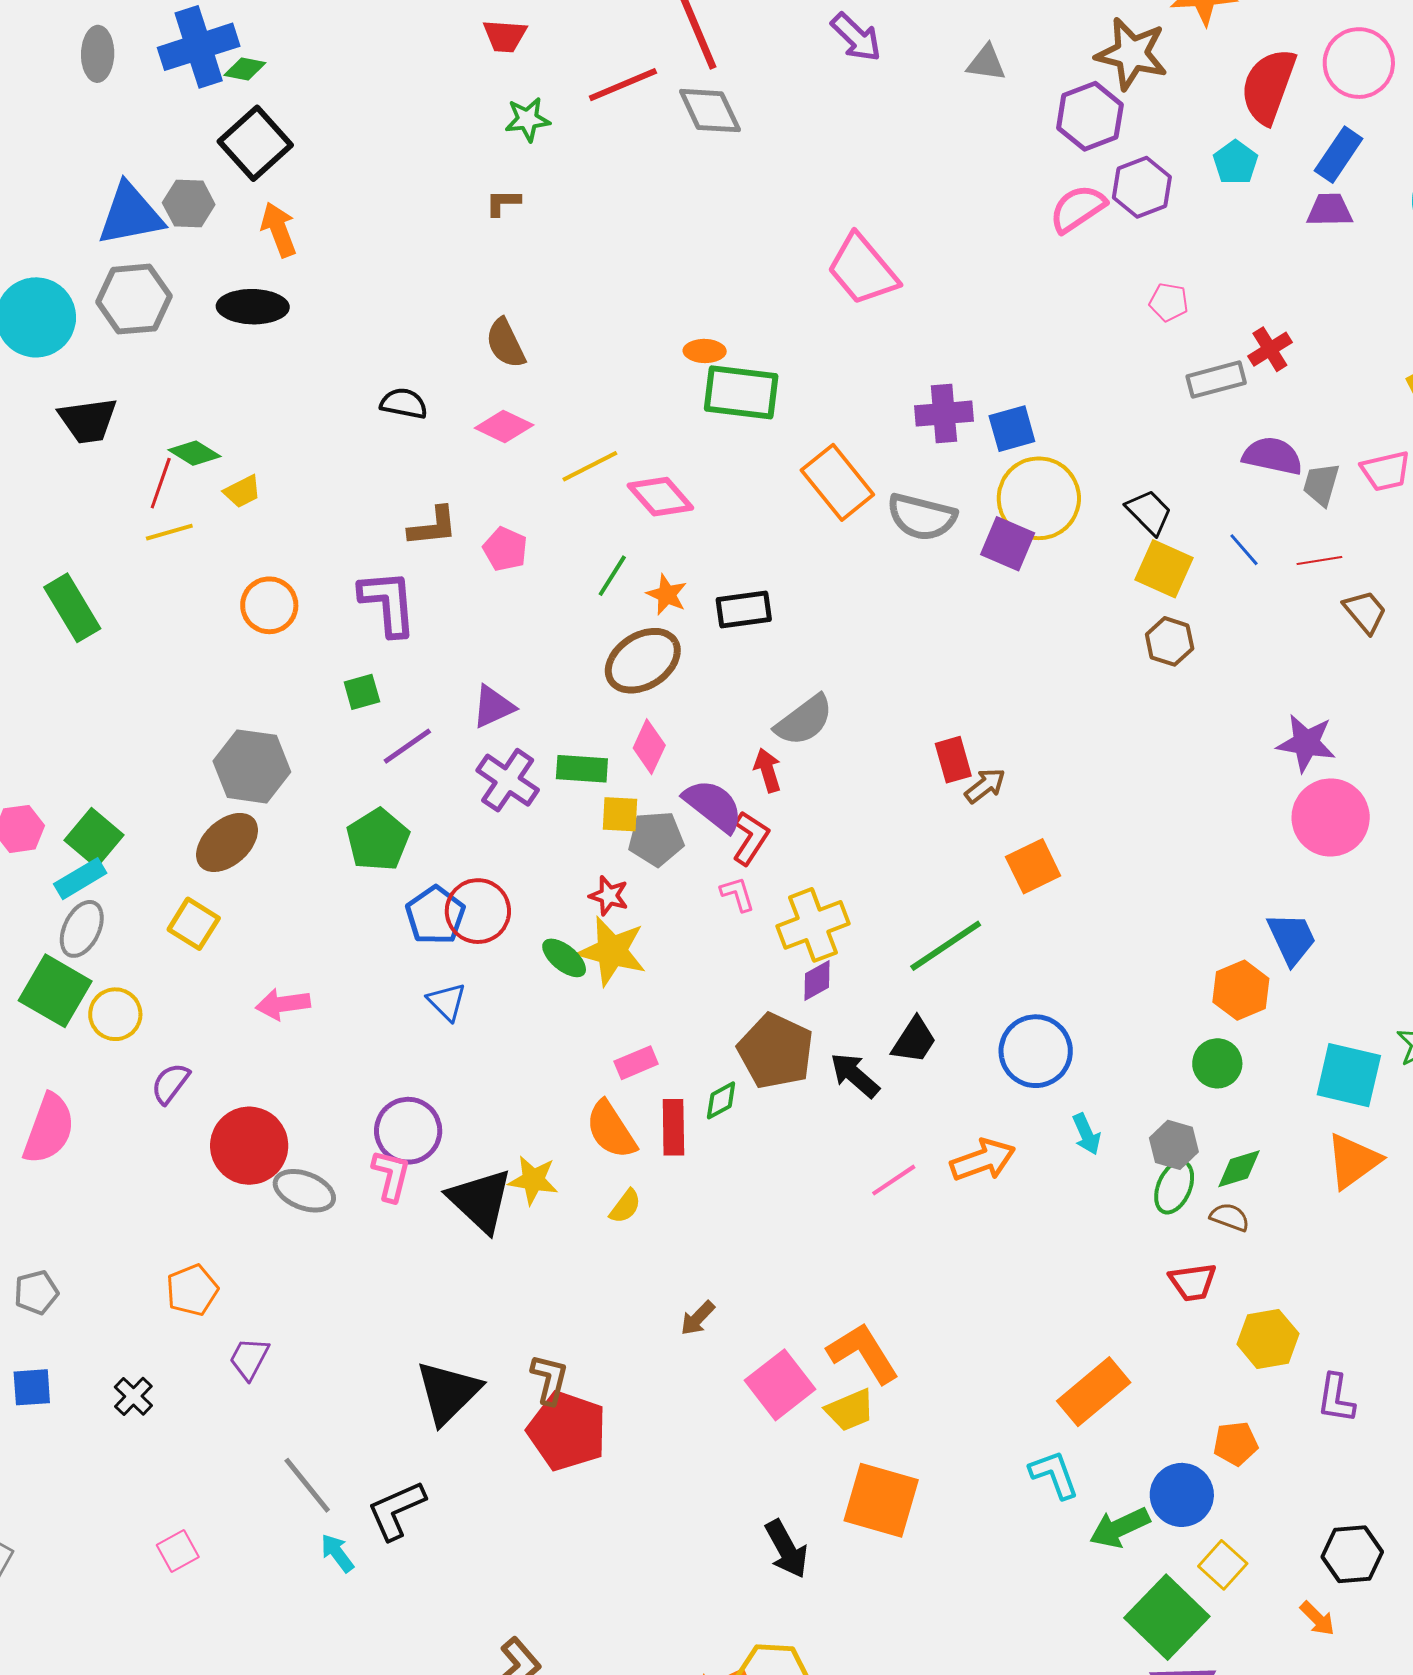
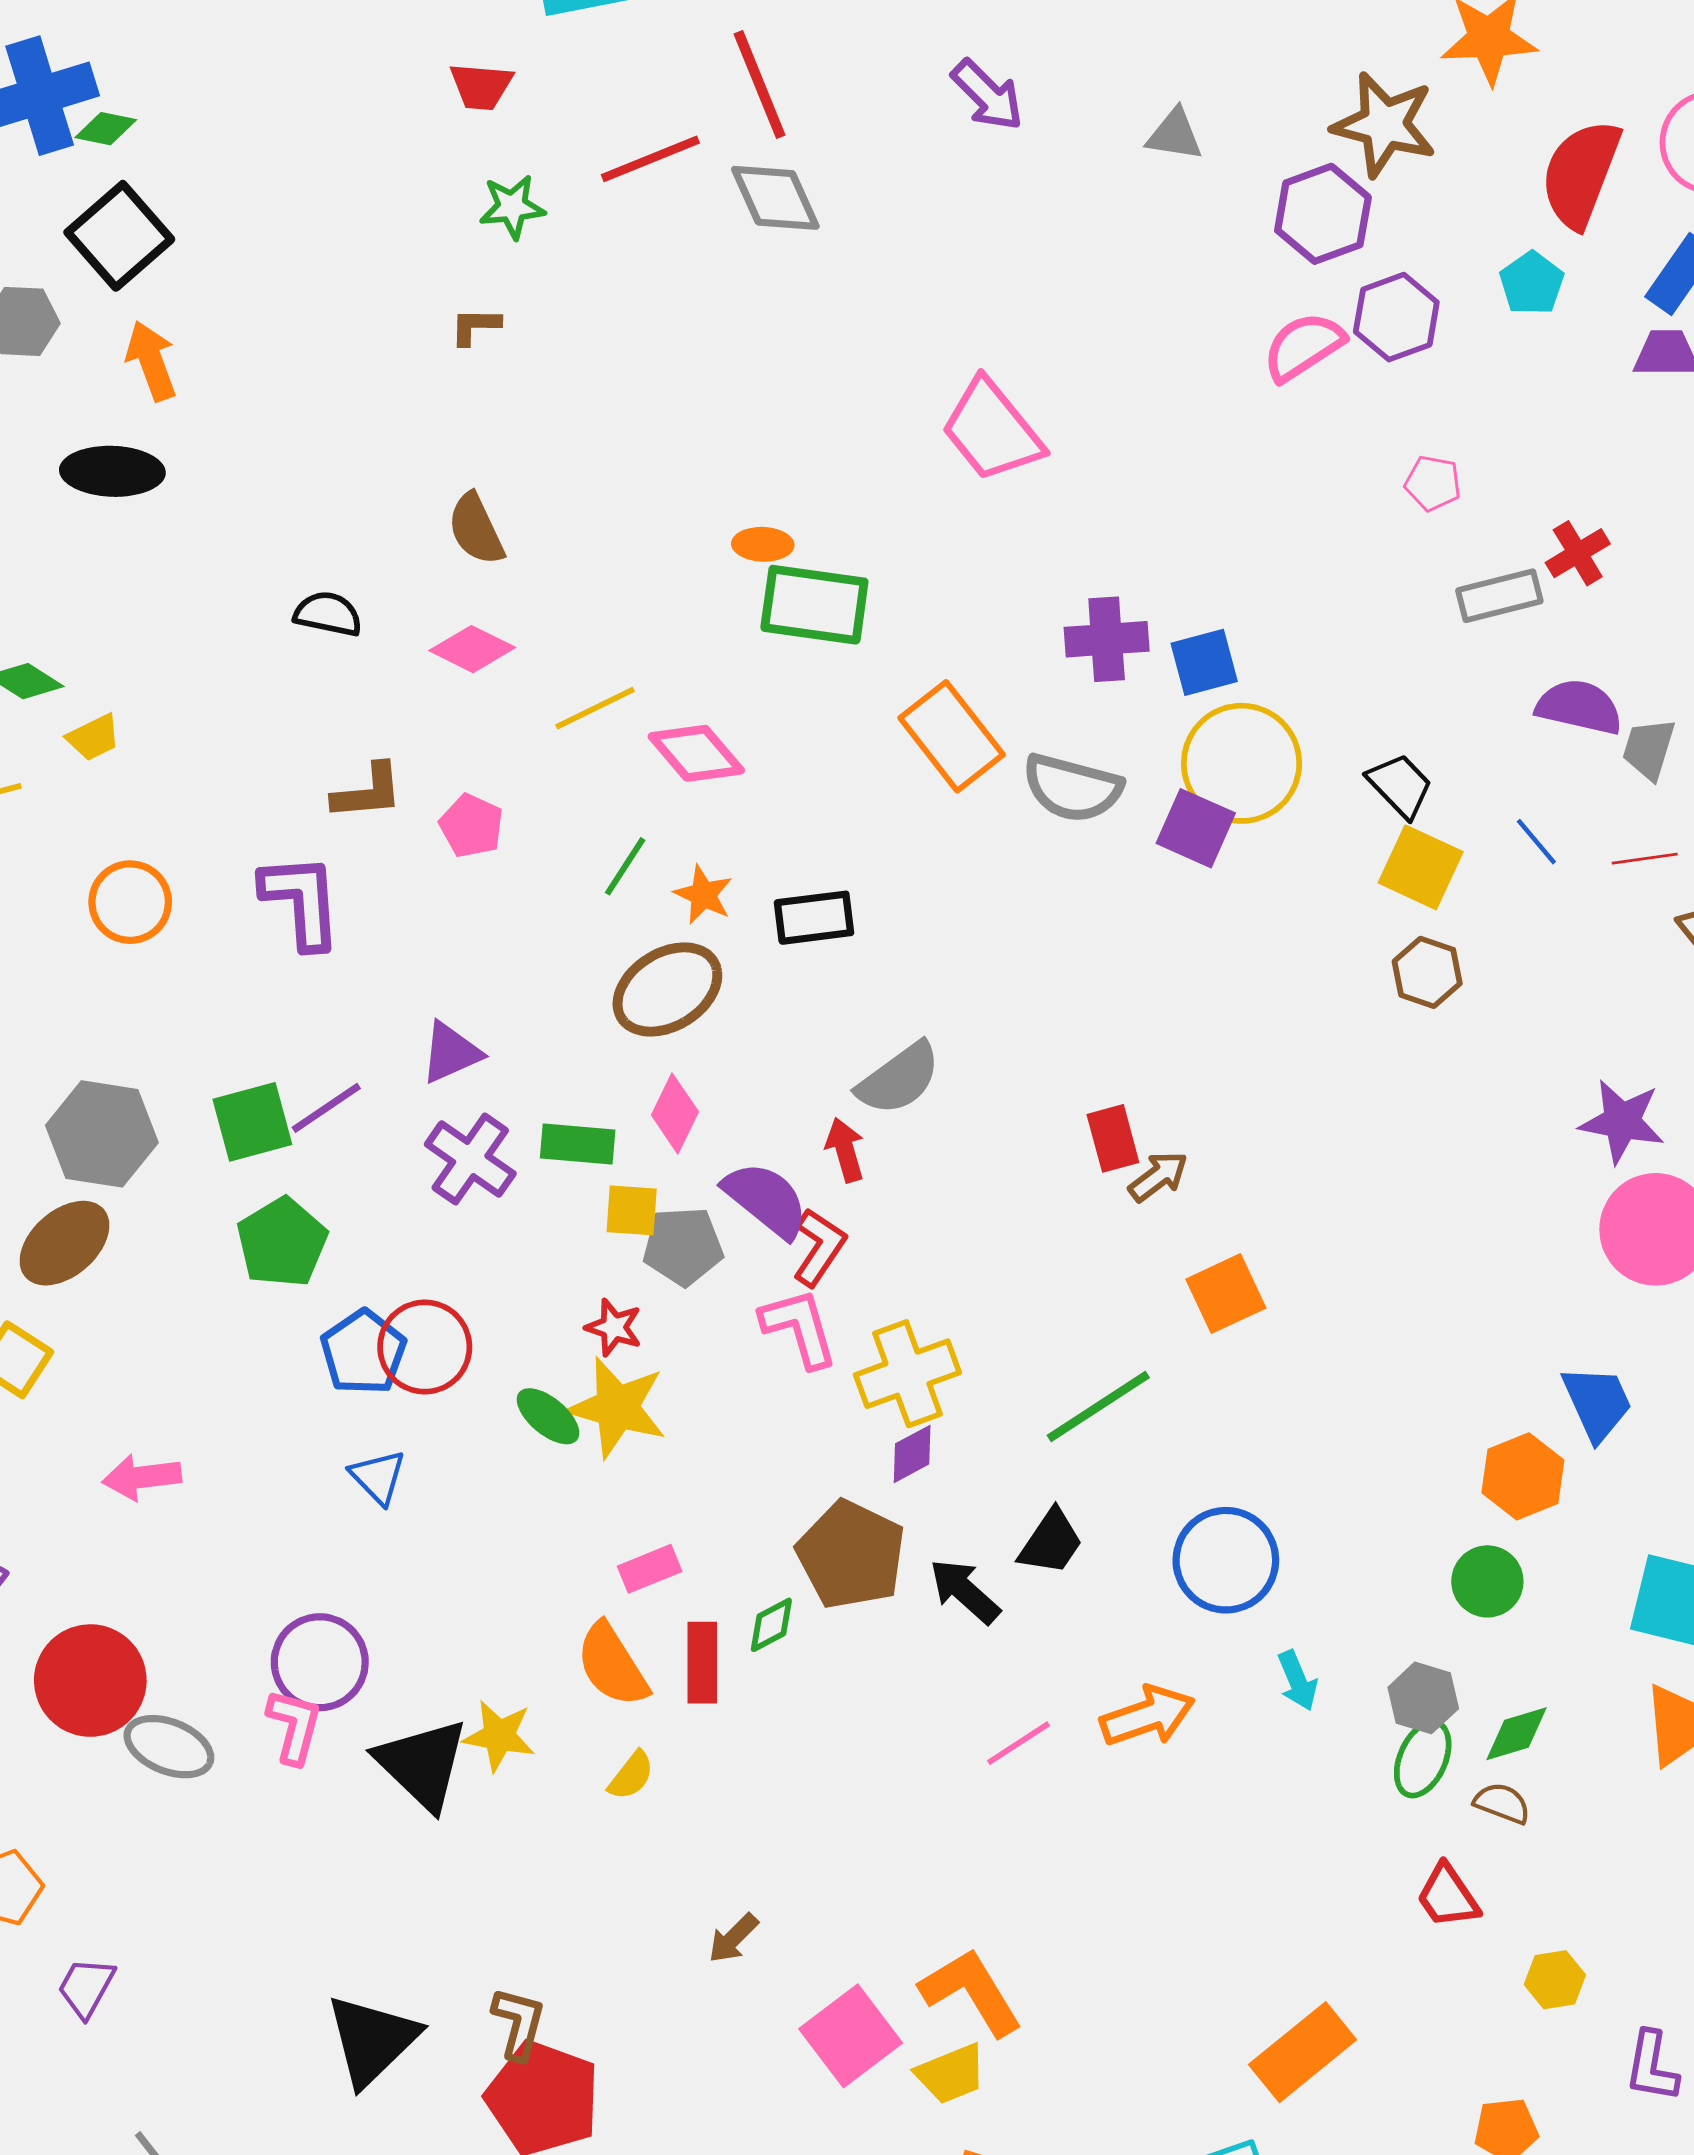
green square: (362, 692) -> (252, 1122), moved, size x1.5
pink L-shape: (737, 894) -> (799, 1328), size x1.6
red trapezoid: (1193, 1282) -> (1448, 1896), turned 63
yellow hexagon: (1268, 1339) -> (1555, 1980), size x0.7

